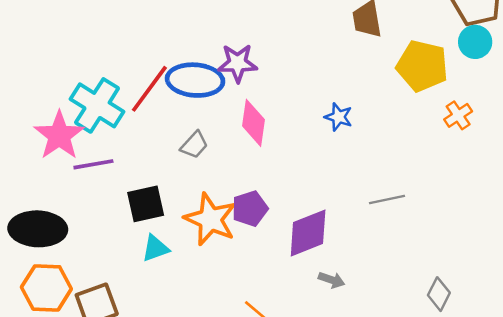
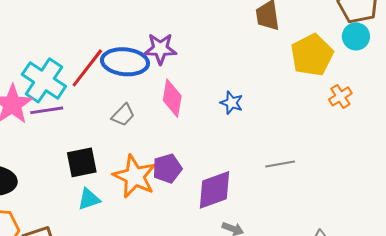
yellow pentagon: (422, 66) -> (312, 55), turned 30
blue star: (339, 117) -> (232, 103), moved
purple line: (93, 164) -> (47, 110), moved

